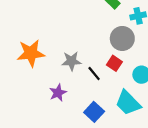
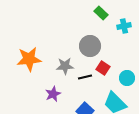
gray circle: (122, 38) -> (90, 46), moved
black line: (94, 73) -> (85, 77), turned -64

